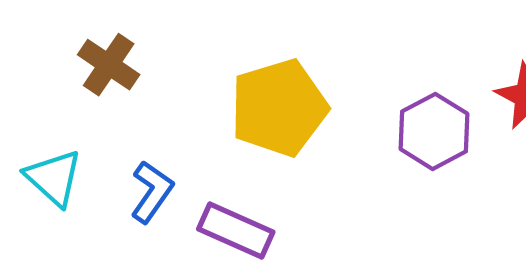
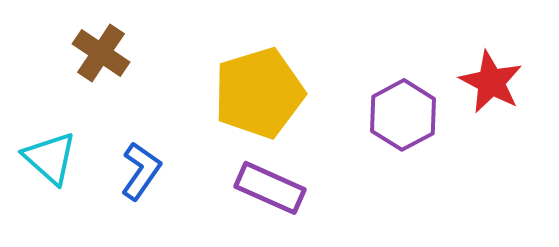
purple rectangle: (236, 231) -> (270, 188), moved

